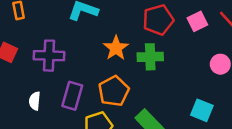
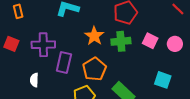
pink square: (197, 21) -> (150, 41), moved, turned -35
purple rectangle: (72, 96) -> (64, 62), moved

